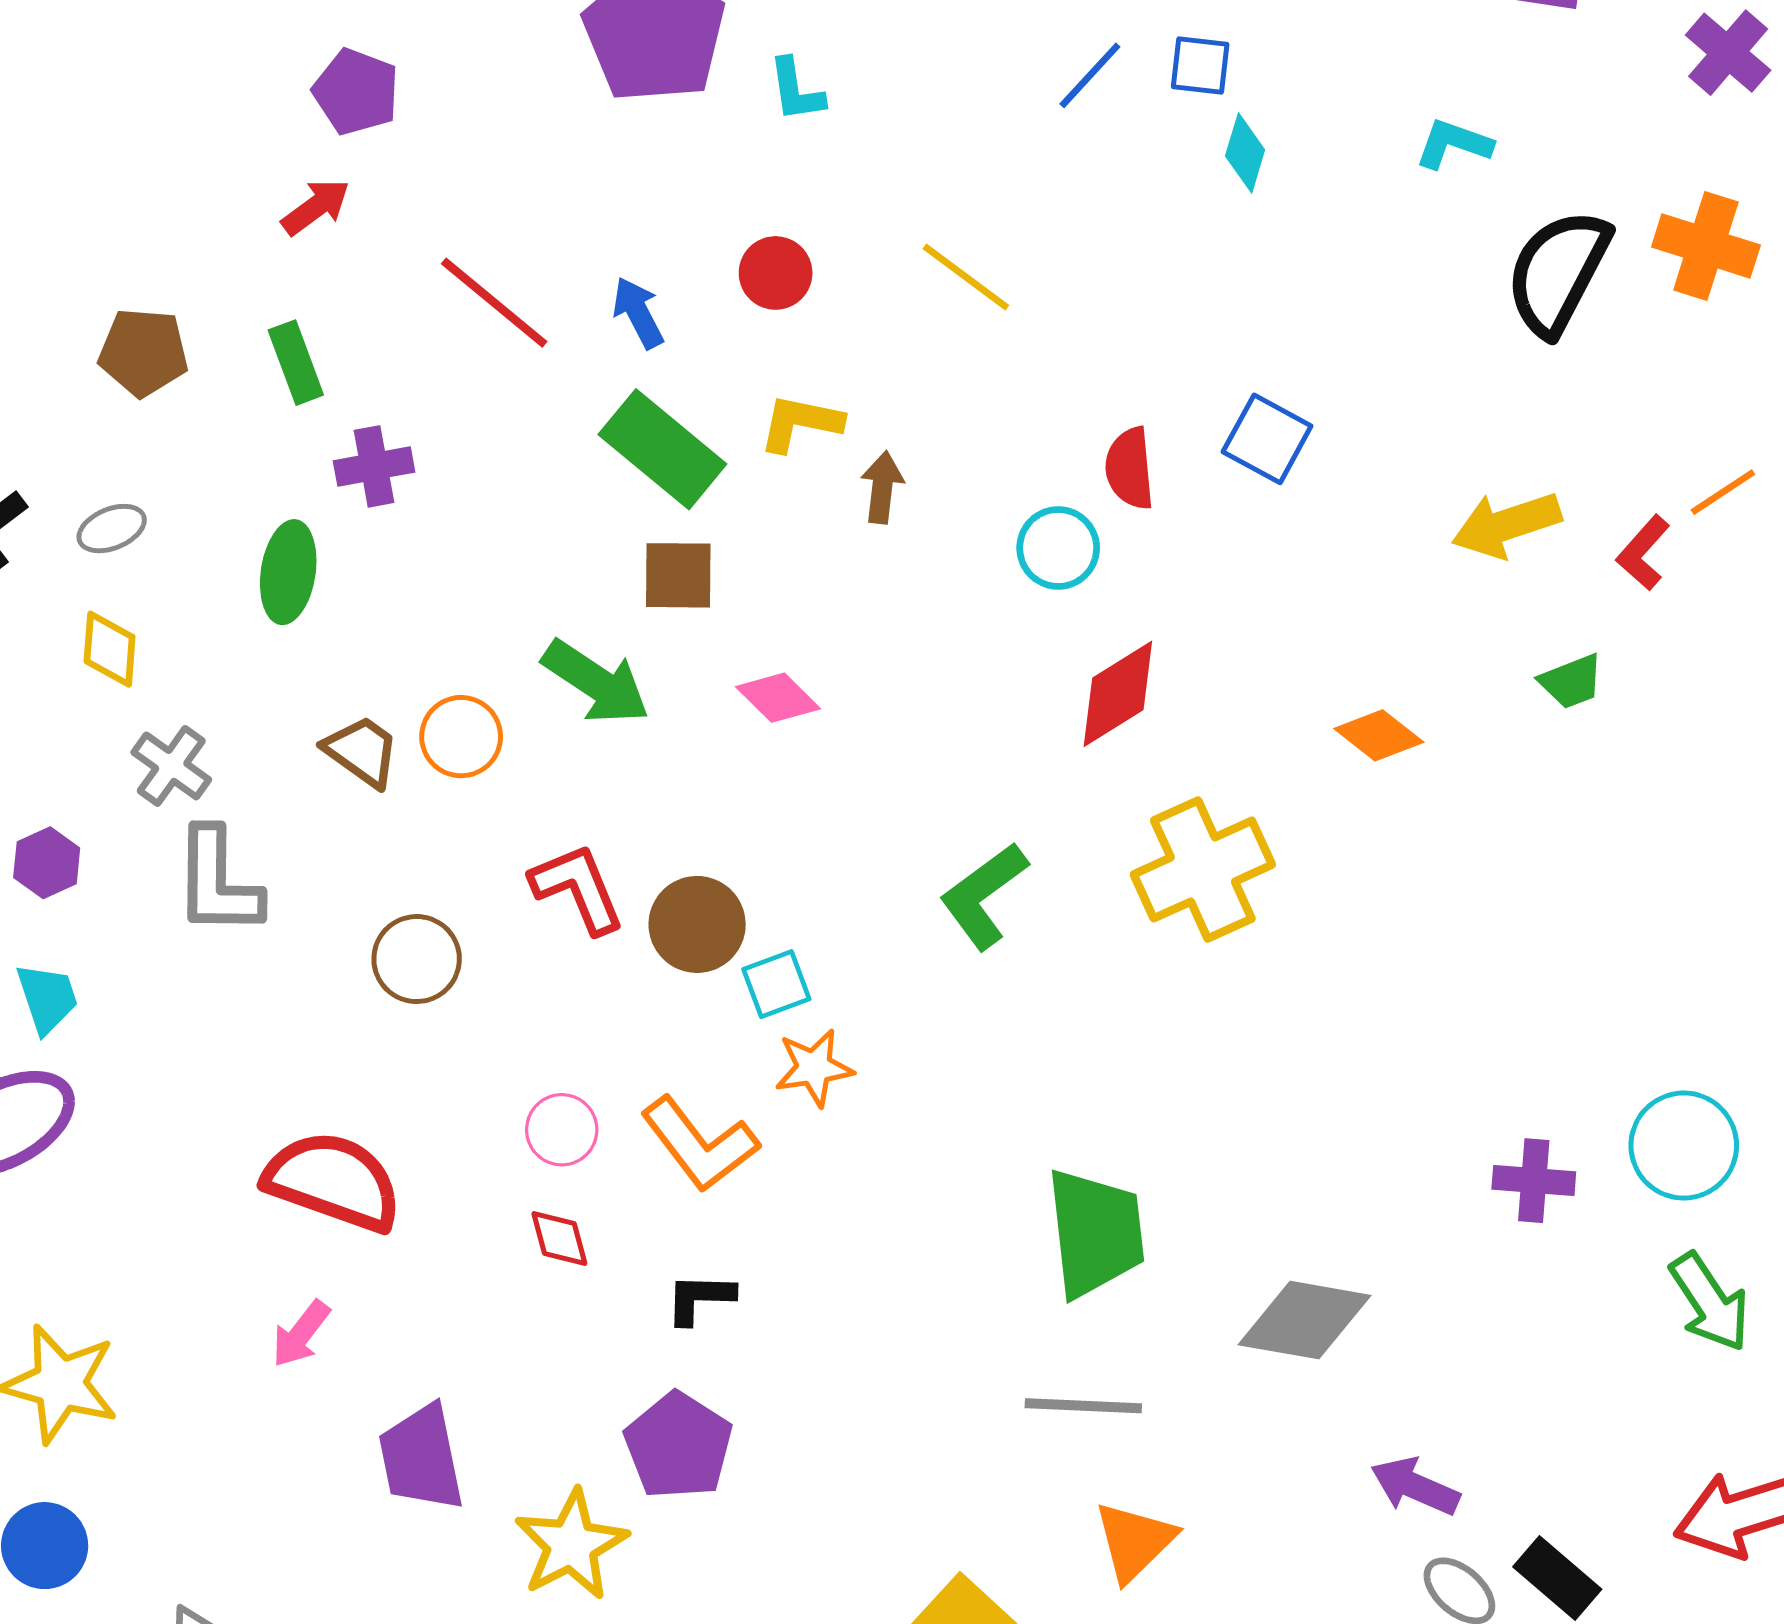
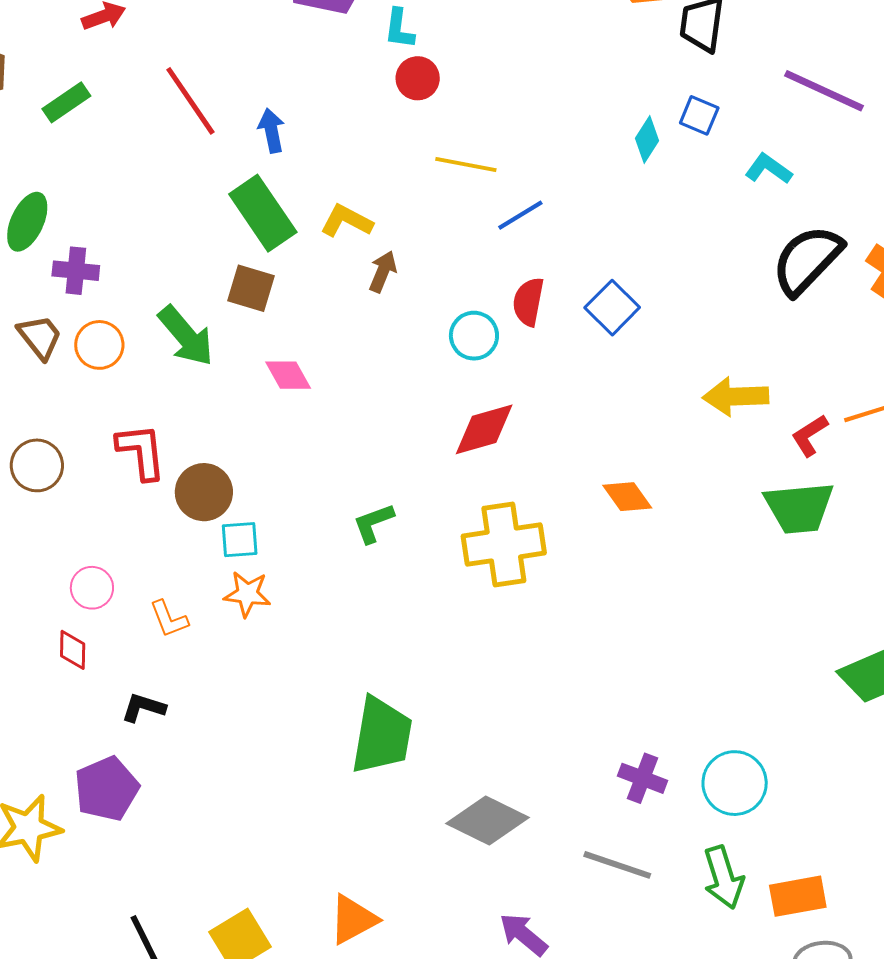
blue square: (1200, 66) -> (699, 115), moved
blue line: (1090, 75) -> (520, 215), moved
red circle: (776, 273) -> (418, 78), moved
yellow line: (966, 277) -> (466, 164), turned -42
green rectangle: (296, 363) -> (66, 102), turned 60
purple cross: (374, 466) -> (76, 271), moved
green trapezoid: (1571, 681) -> (799, 508), moved, size x1.8
green L-shape: (984, 896) -> (373, 523), size x0.7
orange L-shape: (700, 1144) -> (169, 619), size x0.6
gray line: (1083, 1406) -> (617, 865), moved

